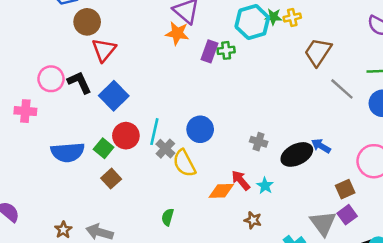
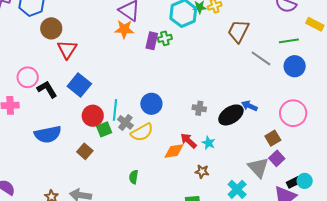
black L-shape: (79, 82) -> (47, 89), moved
green square: (104, 148) -> (104, 129), moved, turned 35
yellow semicircle: (184, 163) -> (142, 132), turned -85

